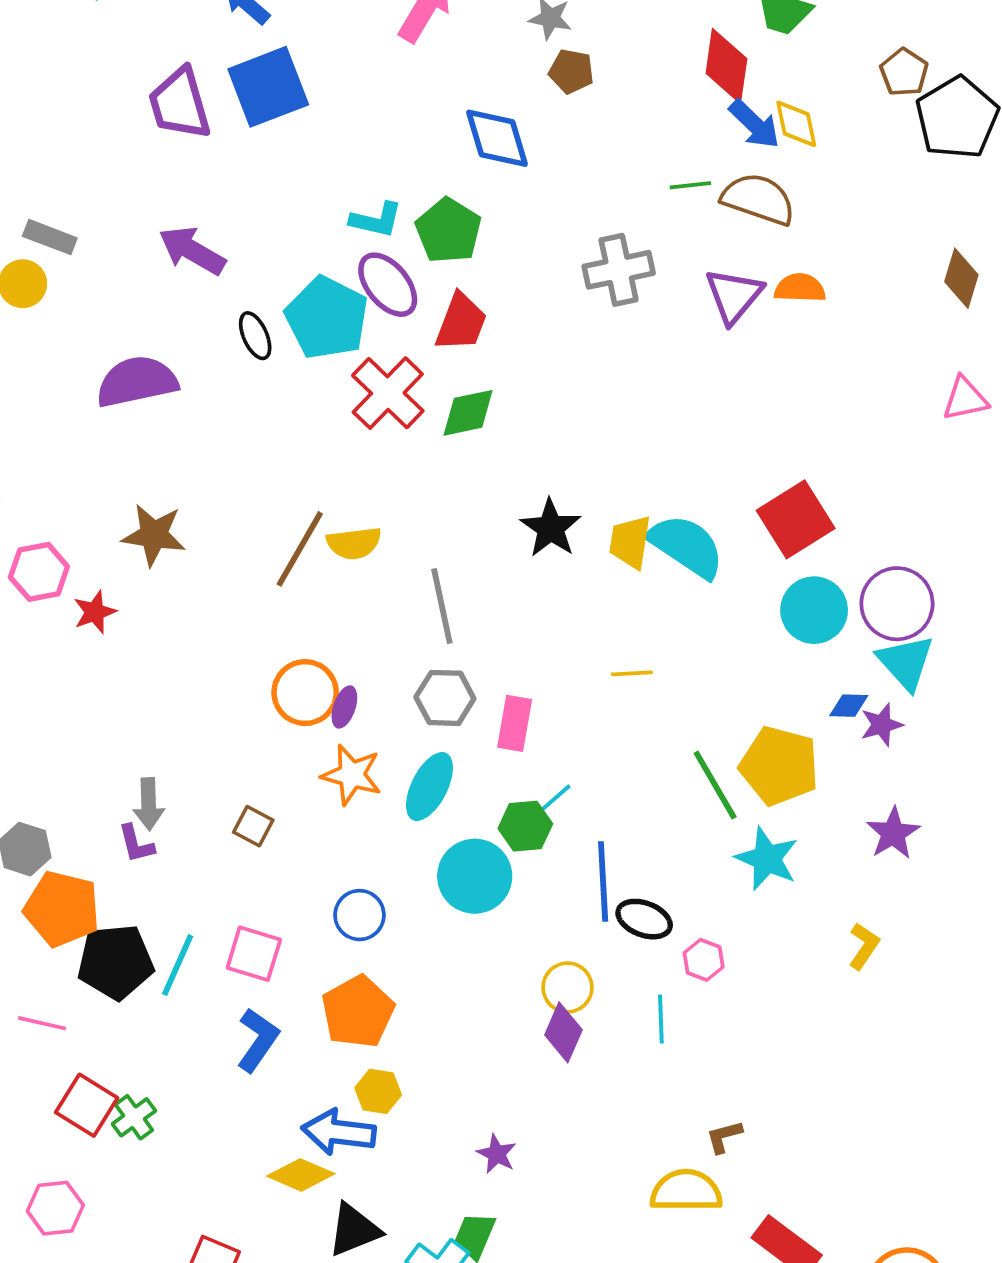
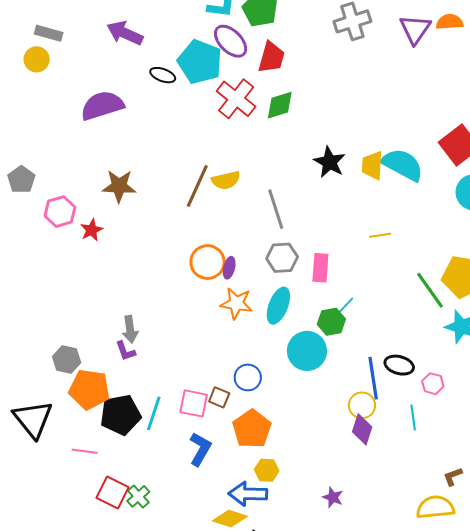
black ellipse: (255, 336) -> (163, 75), turned -40
brown square: (253, 826) -> (219, 397), moved
blue line: (603, 881) -> (373, 378), moved

